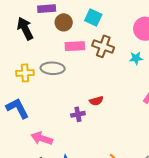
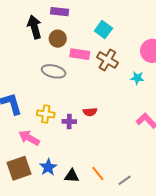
brown circle: (64, 22) -> (58, 39), moved
yellow cross: (25, 73) -> (46, 114), moved

